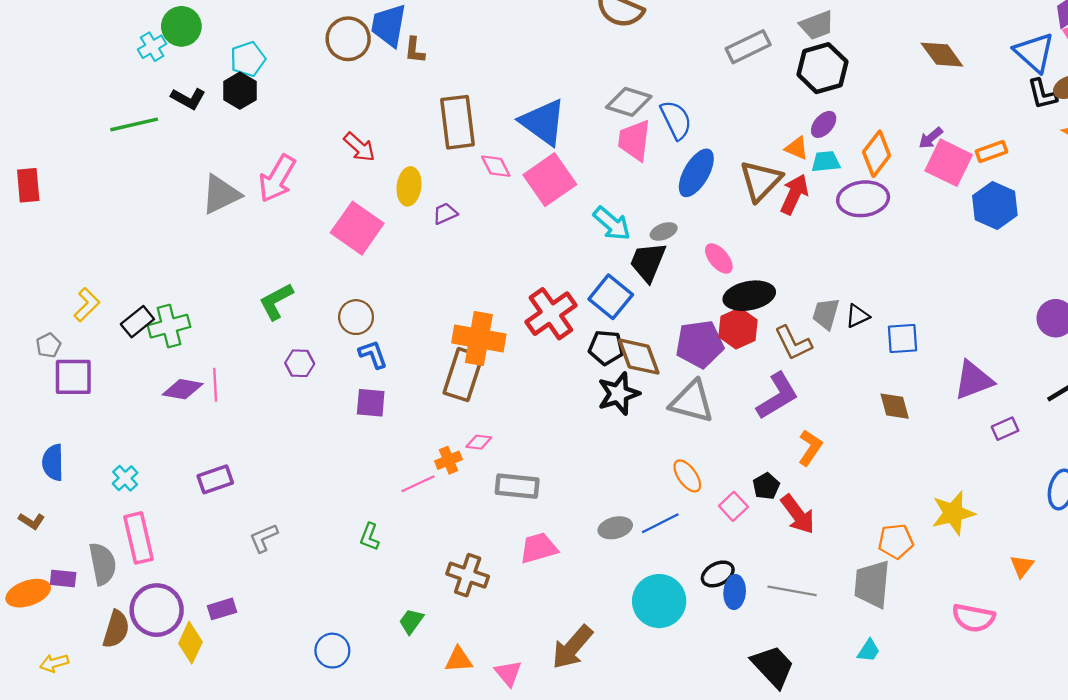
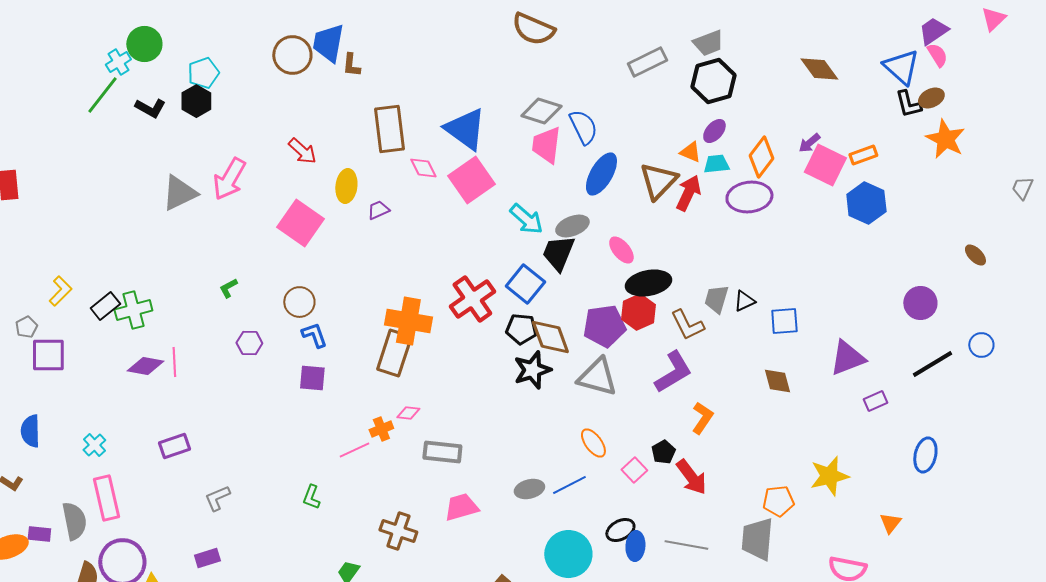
green line: (134, 124) -> (102, 95), moved, turned -39
gray ellipse: (664, 231) -> (572, 226), size x1.4
green L-shape: (276, 301) -> (228, 288), size x0.6
purple rectangle: (222, 609) -> (207, 558), moved

